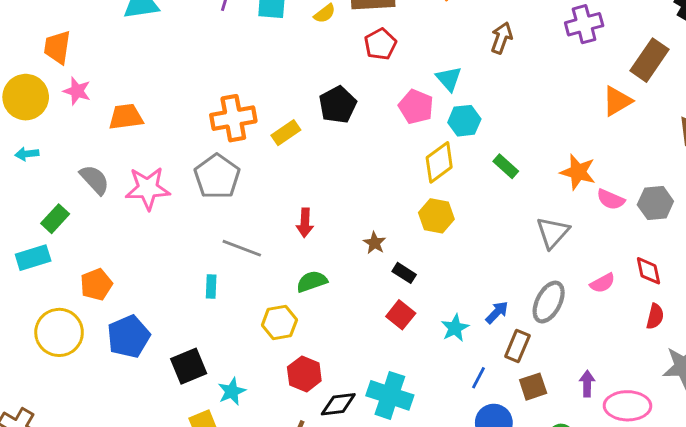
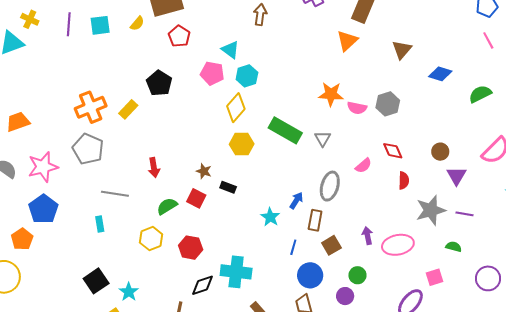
green rectangle: (506, 166) -> (285, 130), moved, size x1.8
gray triangle: (553, 233) -> (323, 139), size x0.7
red square: (401, 315) -> (196, 198), moved
blue pentagon: (129, 337) -> (43, 209), moved
red hexagon: (304, 374) -> (191, 248), moved

